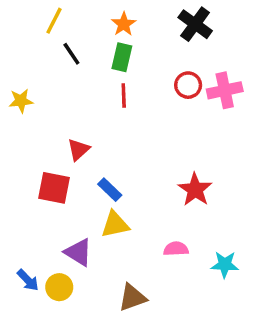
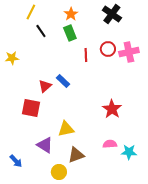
green rectangle: (122, 57) -> (70, 33), turned -35
red line: (124, 96) -> (86, 55), moved
blue rectangle: (110, 190) -> (63, 81), moved
pink semicircle: (176, 249) -> (110, 144), moved
yellow circle: (59, 287) -> (59, 172), moved
brown triangle: (132, 298) -> (76, 155), moved

